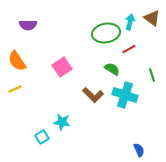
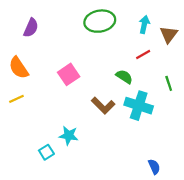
brown triangle: (152, 18) -> (169, 34), moved, turned 30
purple semicircle: (28, 25) -> (31, 28), turned -66
green ellipse: (106, 33) -> (100, 21), moved

